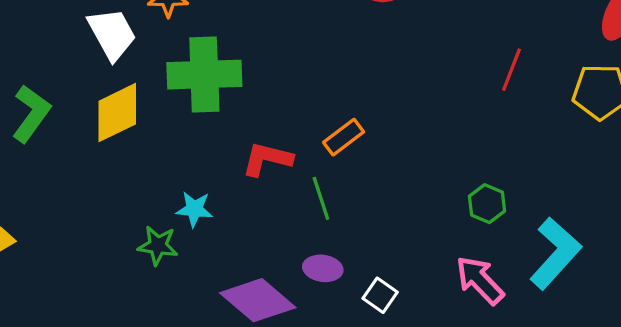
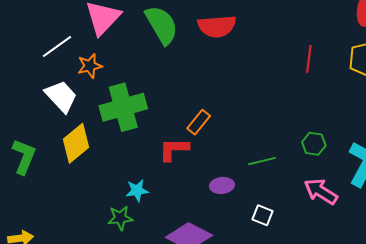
orange rectangle: (344, 137) -> (199, 122), moved
green line: (321, 198) -> (262, 161), moved, turned -72
purple ellipse: (323, 268) -> (222, 185), moved

